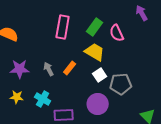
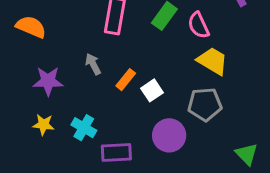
yellow trapezoid: (95, 52) -> (213, 61), moved
gray arrow: (49, 69) -> (93, 64), moved
white square: (100, 75) -> (152, 90), moved

